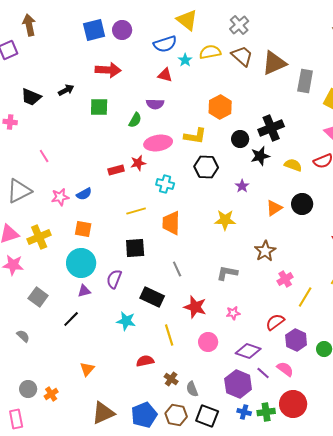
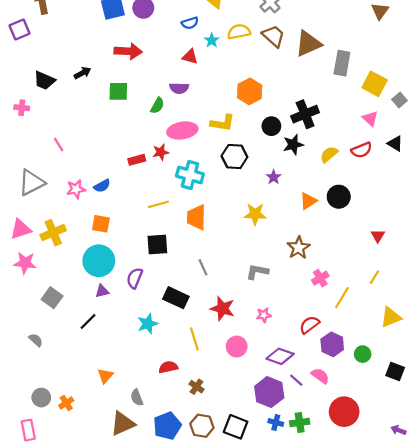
blue semicircle: (165, 44) -> (190, 23), size x0.7
yellow semicircle: (293, 165) -> (329, 154), turned -60
cyan cross: (165, 184) -> (190, 175), size x1.4
cyan star: (126, 321) -> (148, 324), turned -30
gray semicircle: (192, 389) -> (137, 398), moved
red circle: (293, 404) -> (344, 412), moved

